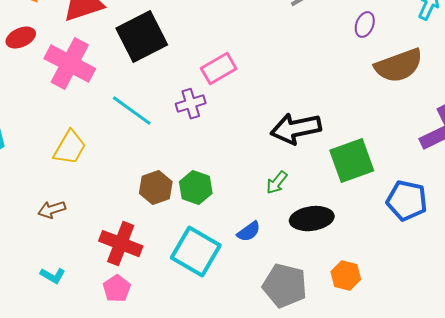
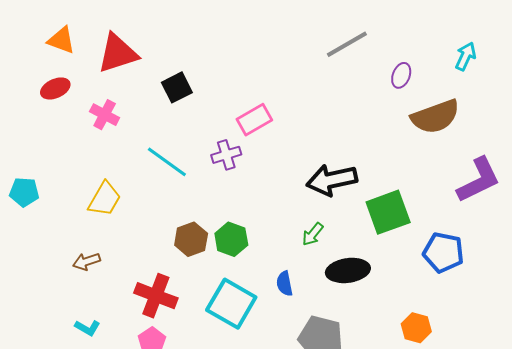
black square: (142, 37) -> (177, 87), size x0.6
pink cross: (70, 64) -> (105, 115), size x0.6
blue semicircle: (249, 232) -> (285, 284), turned 115
orange hexagon: (346, 276) -> (416, 328), moved

